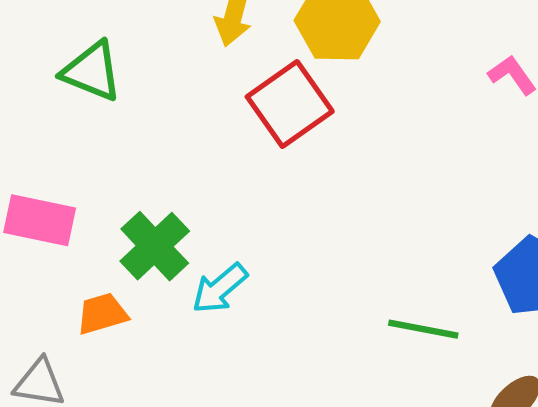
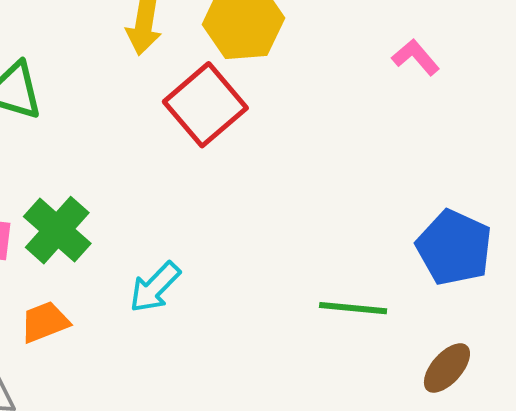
green cross: (155, 246) -> (57, 230), moved

